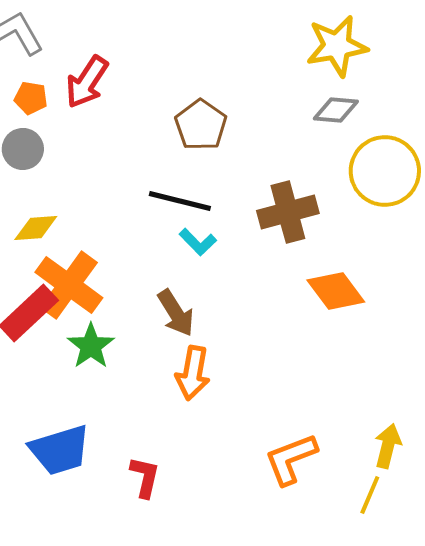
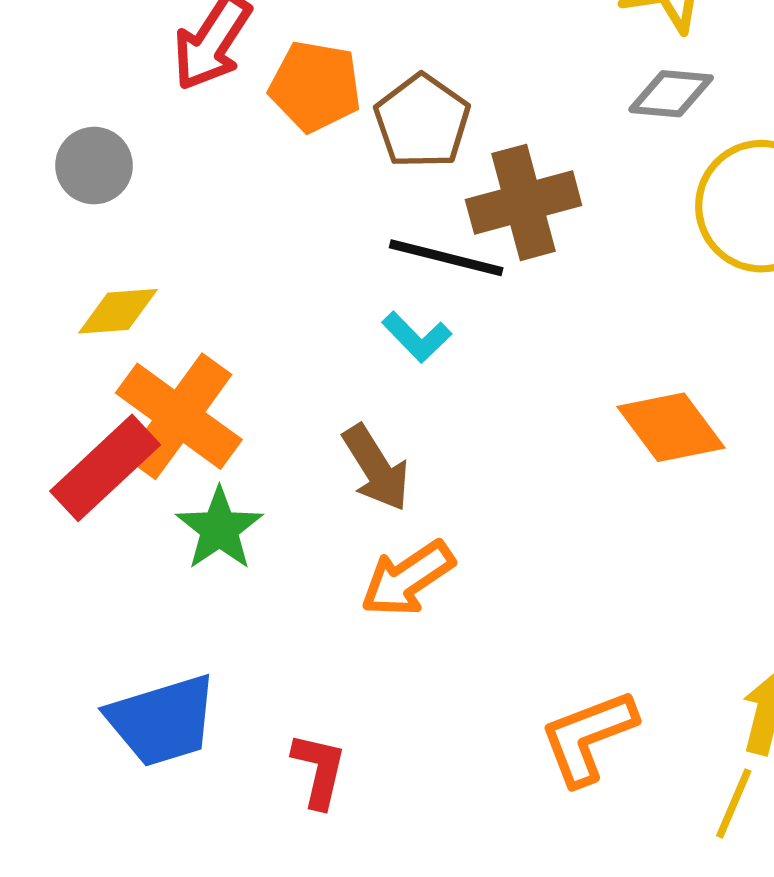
orange pentagon: (31, 98) -> (315, 86), moved, size x1.5
black line: (180, 201) -> (446, 258), moved
brown cross: (288, 212) -> (524, 202), moved
orange arrow: (193, 373) -> (407, 579), turned 46

